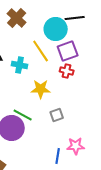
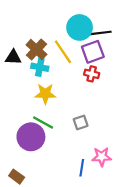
brown cross: (17, 18) -> (36, 50), moved
black line: (75, 18) -> (101, 33), moved
yellow star: (41, 89) -> (45, 94), moved

